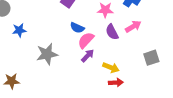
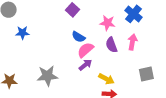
pink arrow: (133, 26) -> (132, 42), turned -56
gray star: (47, 54) -> (47, 76), moved

